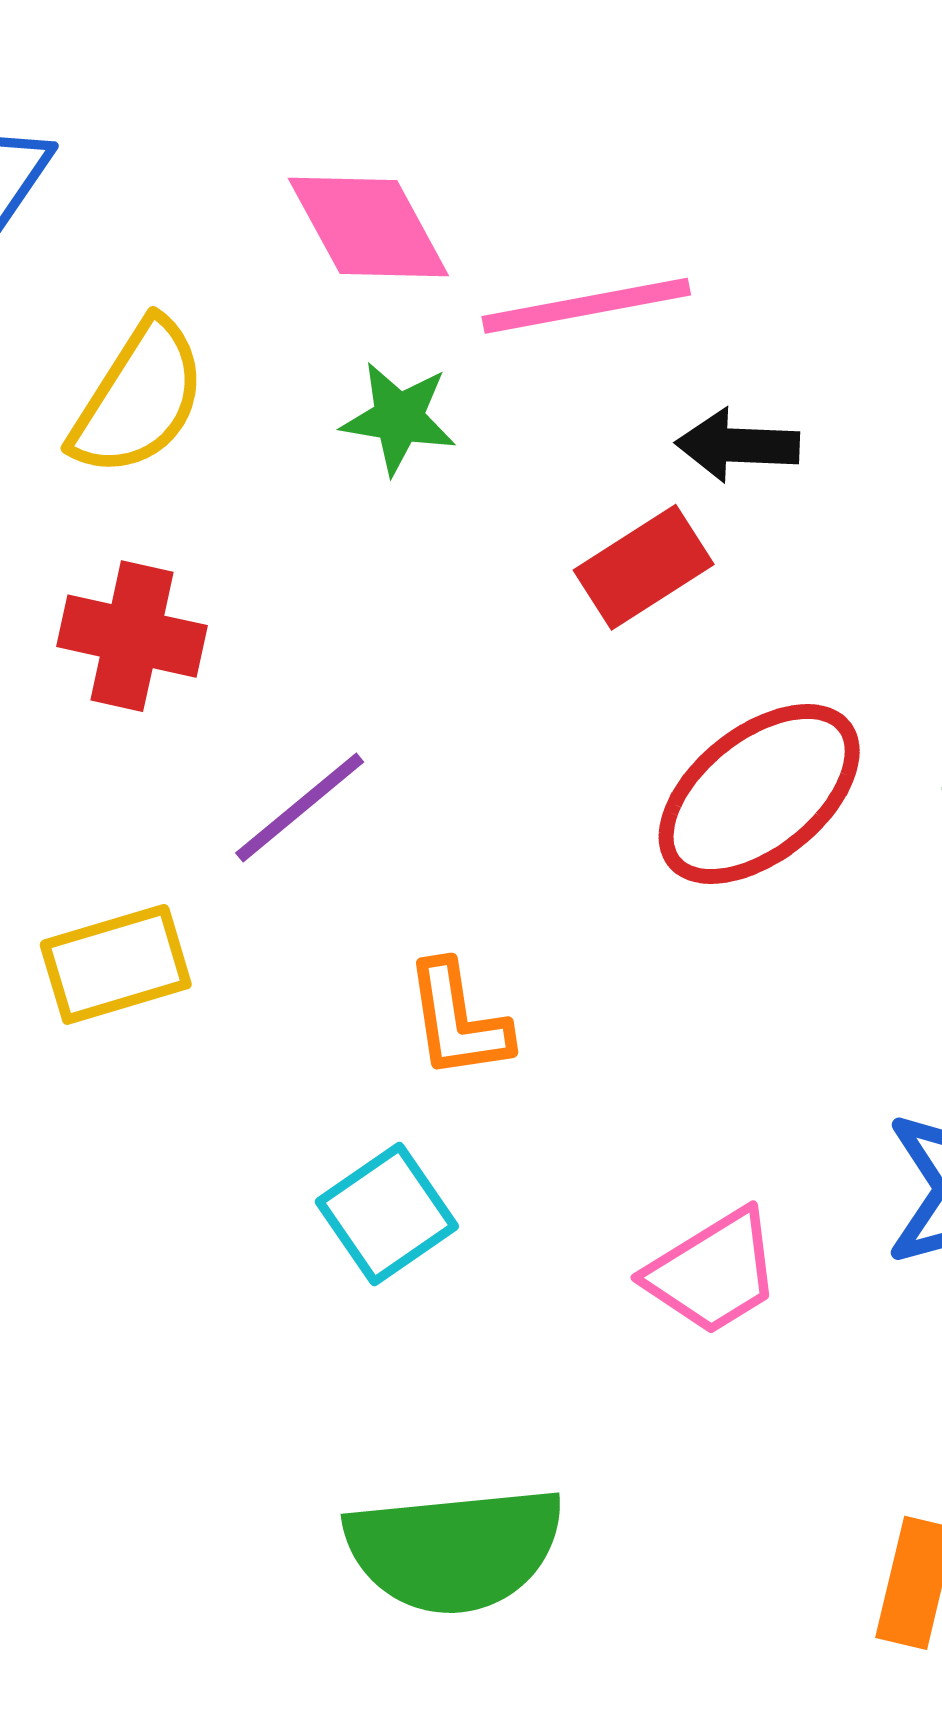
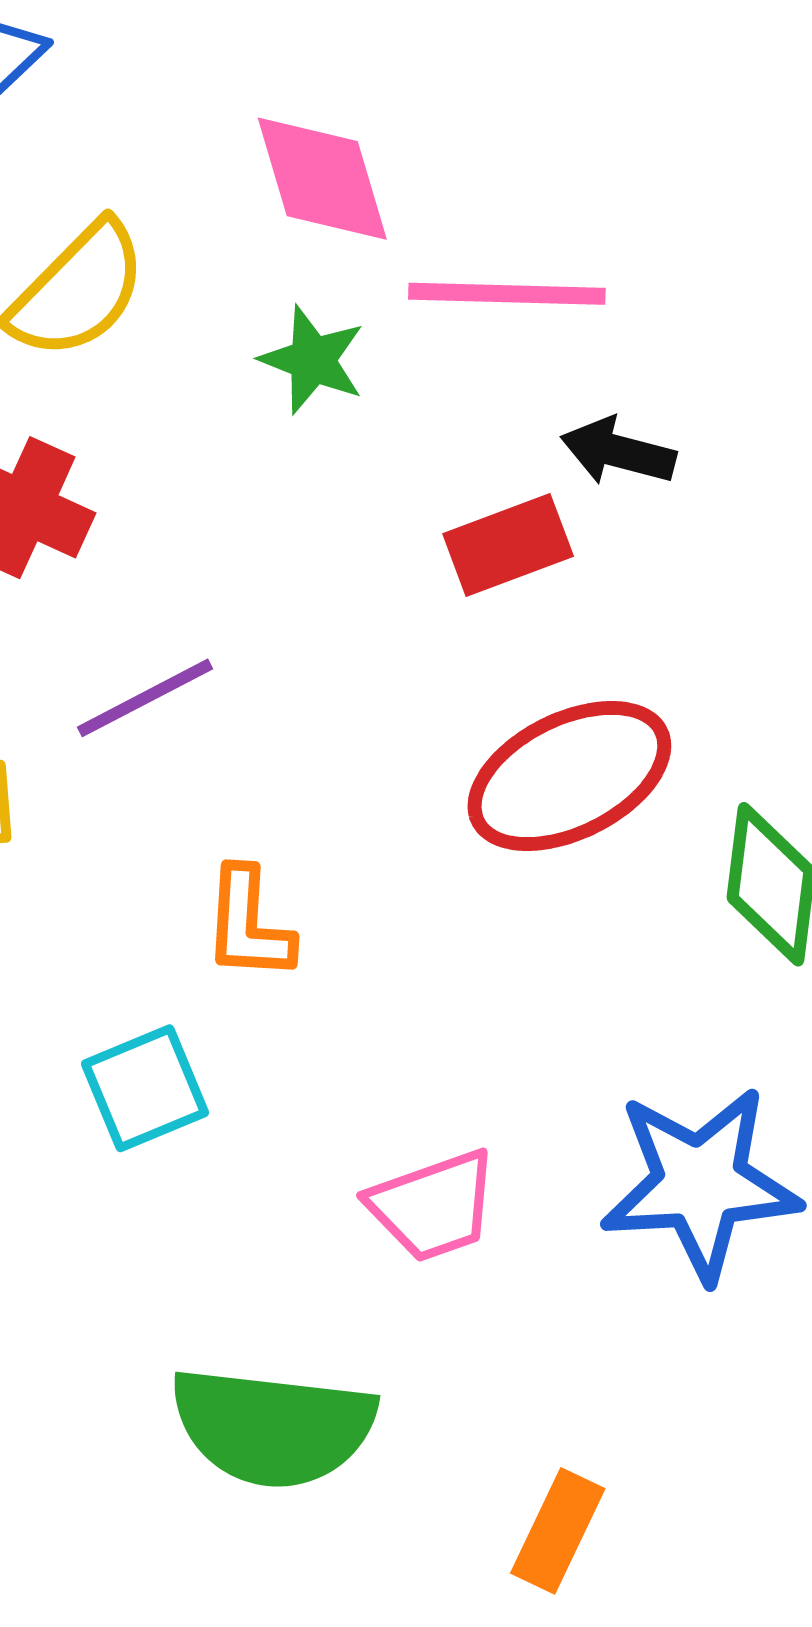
green semicircle: (454, 1549) -> (273, 1427), moved

